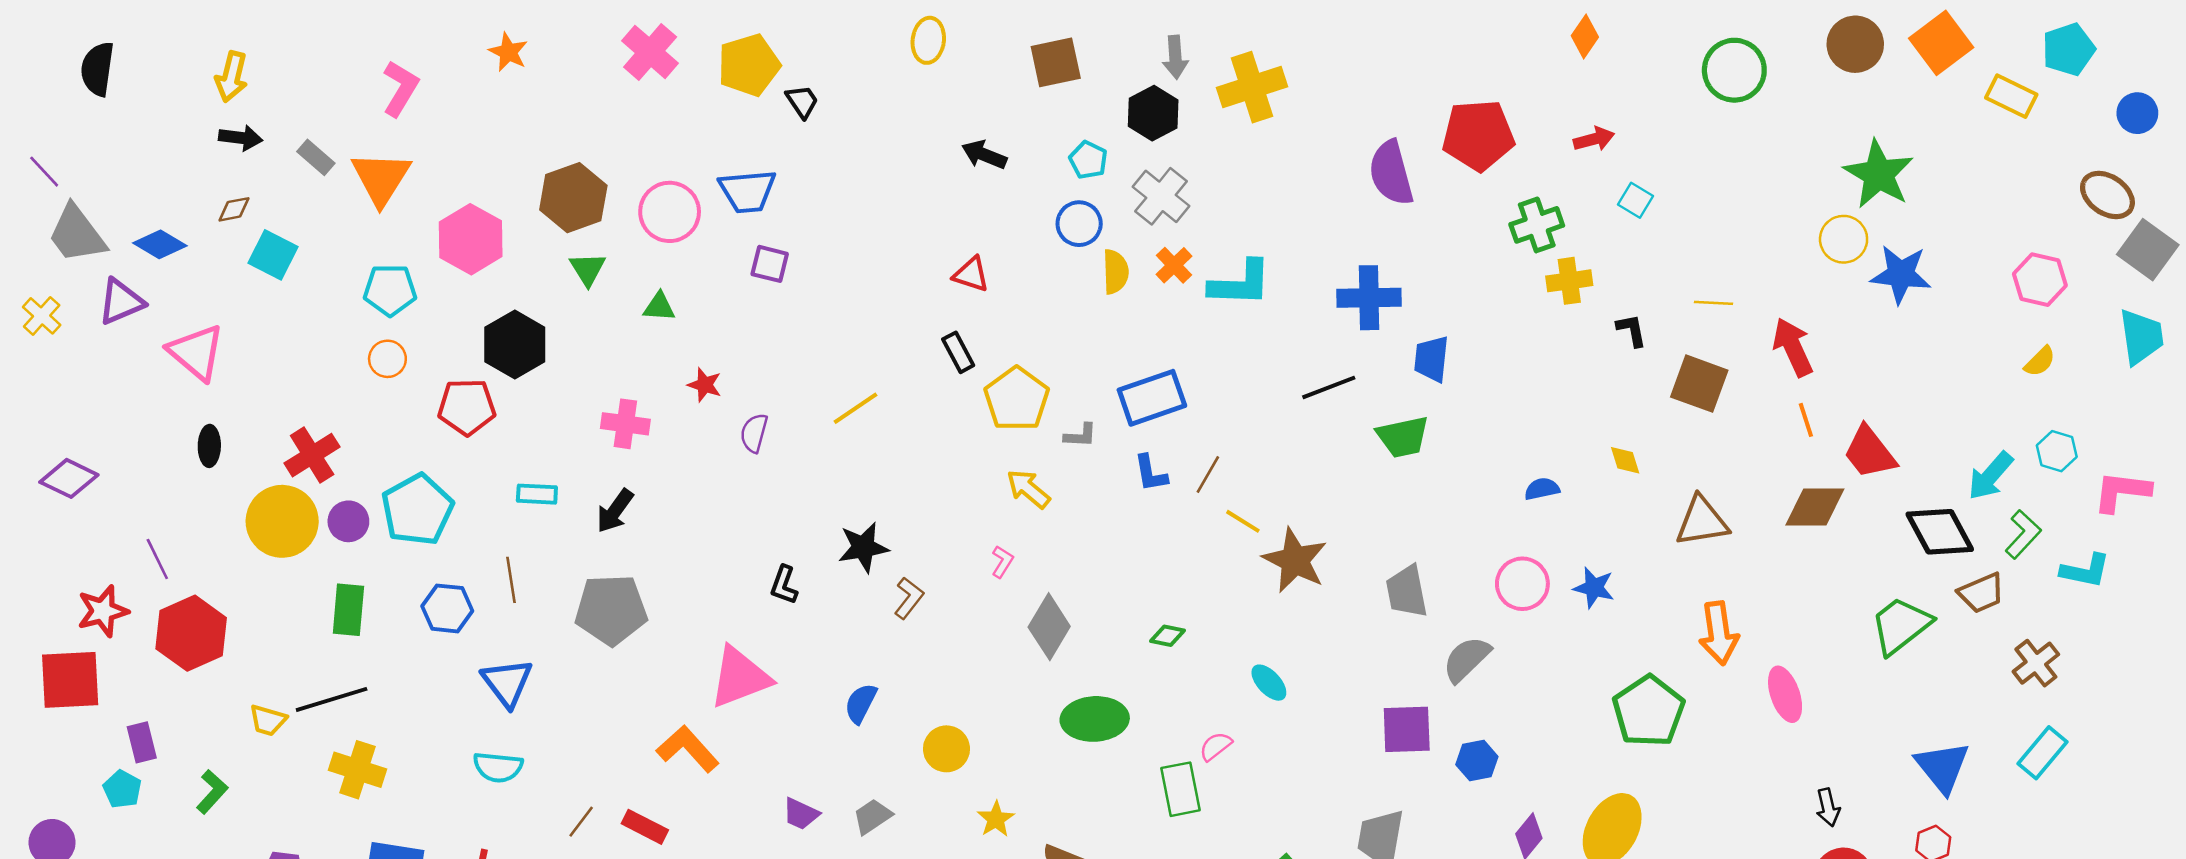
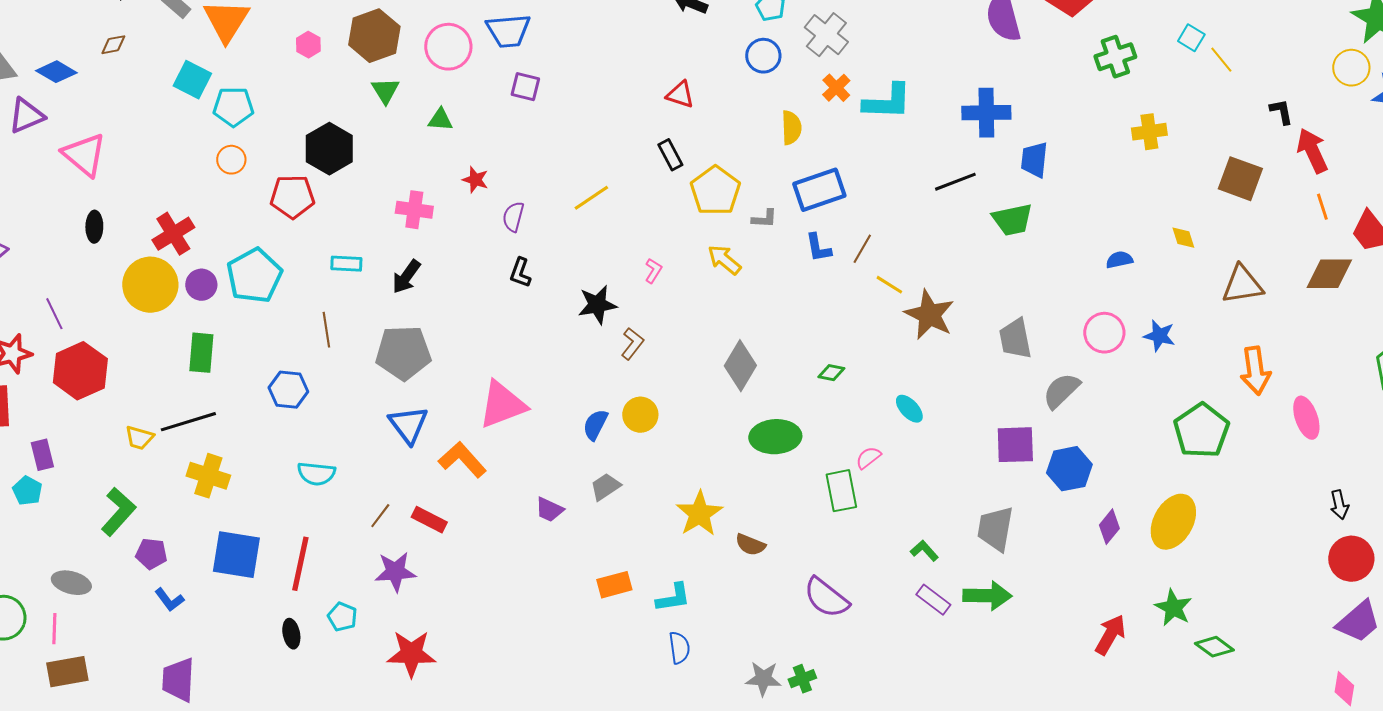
pink hexagon: (471, 239) -> (308, 45), moved, size x0.5
cyan square: (273, 255) -> (192, 80), moved
yellow semicircle: (1115, 272) -> (791, 128), moved
yellow cross: (1569, 281) -> (1149, 132), moved
yellow line: (1714, 303) -> (1221, 60), moved, turned 48
black L-shape: (1632, 330) -> (1281, 112), moved
pink L-shape: (1002, 562) -> (653, 271), moved
black L-shape: (784, 585) -> (520, 273), moved
blue hexagon: (447, 608) -> (288, 390), moved
blue triangle: (507, 683) -> (408, 425), moved
yellow circle: (946, 749) -> (640, 415), moved
blue hexagon: (1477, 761) -> (1069, 469), size x1.4
green L-shape: (212, 792) -> (118, 512), moved, size x1.4
gray trapezoid: (872, 816) -> (605, 487), moved
yellow star: (996, 819) -> (699, 514), size x1.6

